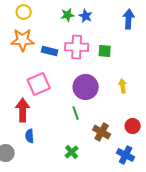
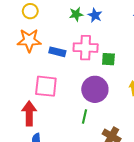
green square: (105, 51) -> (108, 59), moved
pink square: (39, 84) -> (46, 86), turned 30
green line: (76, 113) -> (84, 116), turned 32

